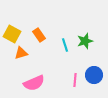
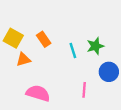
blue circle: (94, 75) -> (109, 72), moved
pink semicircle: (34, 83) -> (38, 93), turned -140

